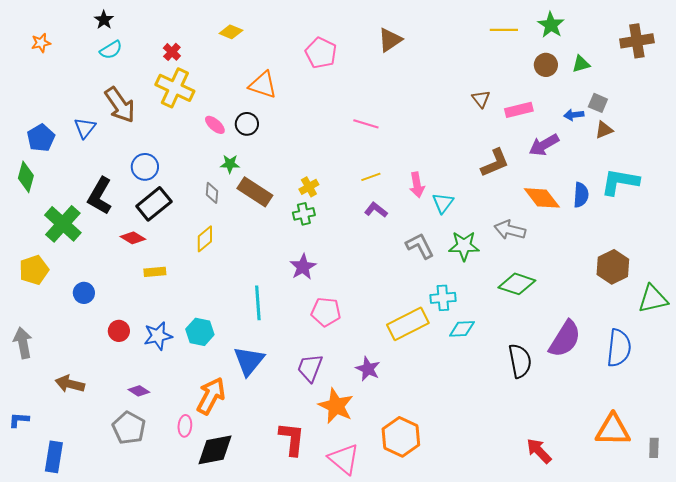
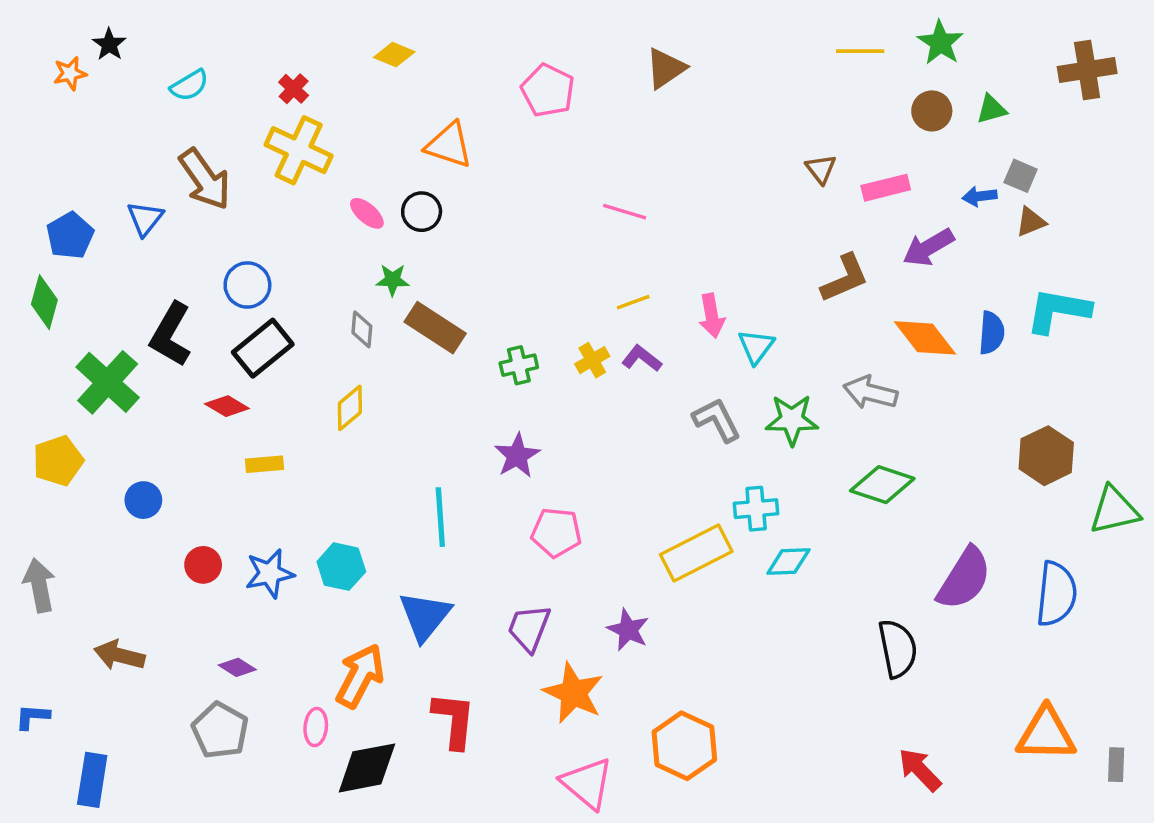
black star: (104, 20) -> (109, 44), moved
yellow cross: (309, 187) -> (592, 360), moved
black semicircle: (520, 361) -> (898, 649), moved
red L-shape: (292, 439) -> (454, 720), moved

